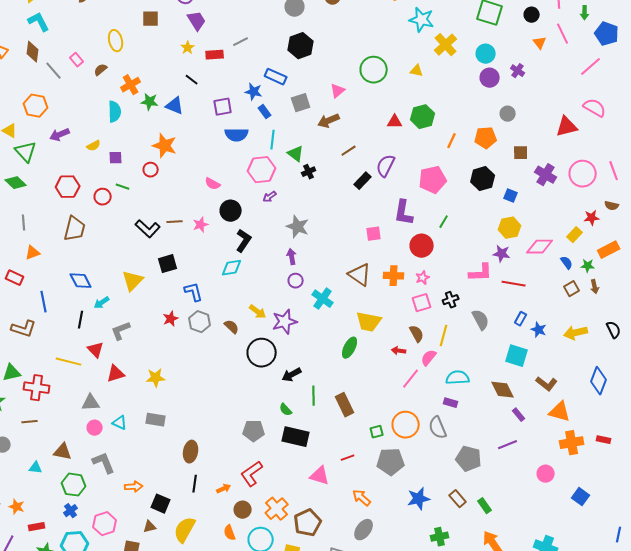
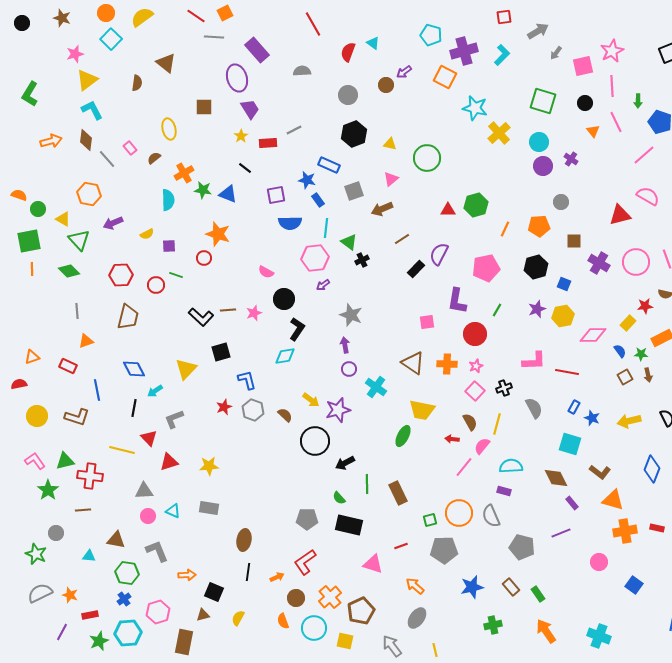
yellow triangle: (417, 71) -> (390, 144), moved
purple star: (502, 254) -> (537, 309), moved, turned -30
pink square: (422, 303) -> (475, 391), turned -30
yellow semicircle: (185, 530) -> (238, 618), size x0.6

